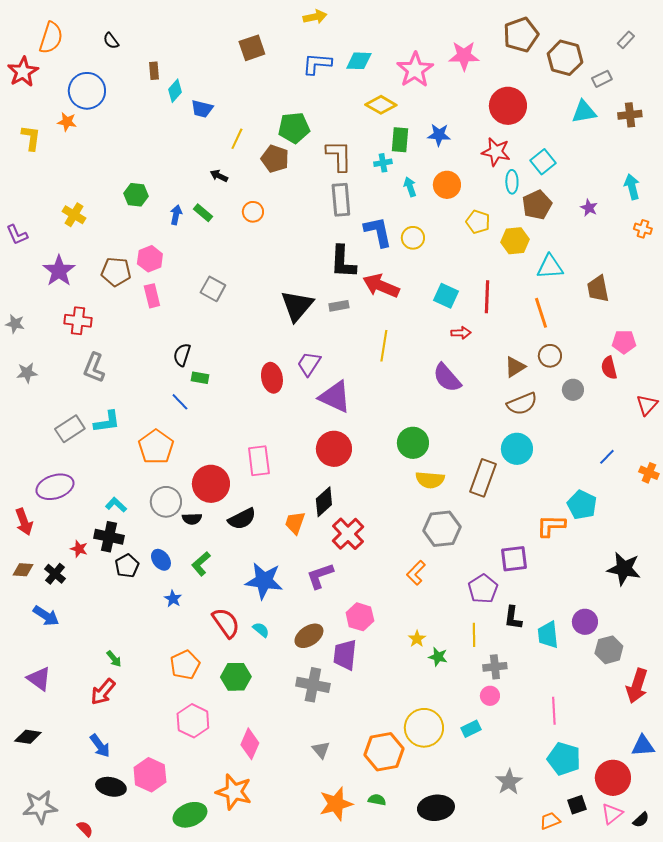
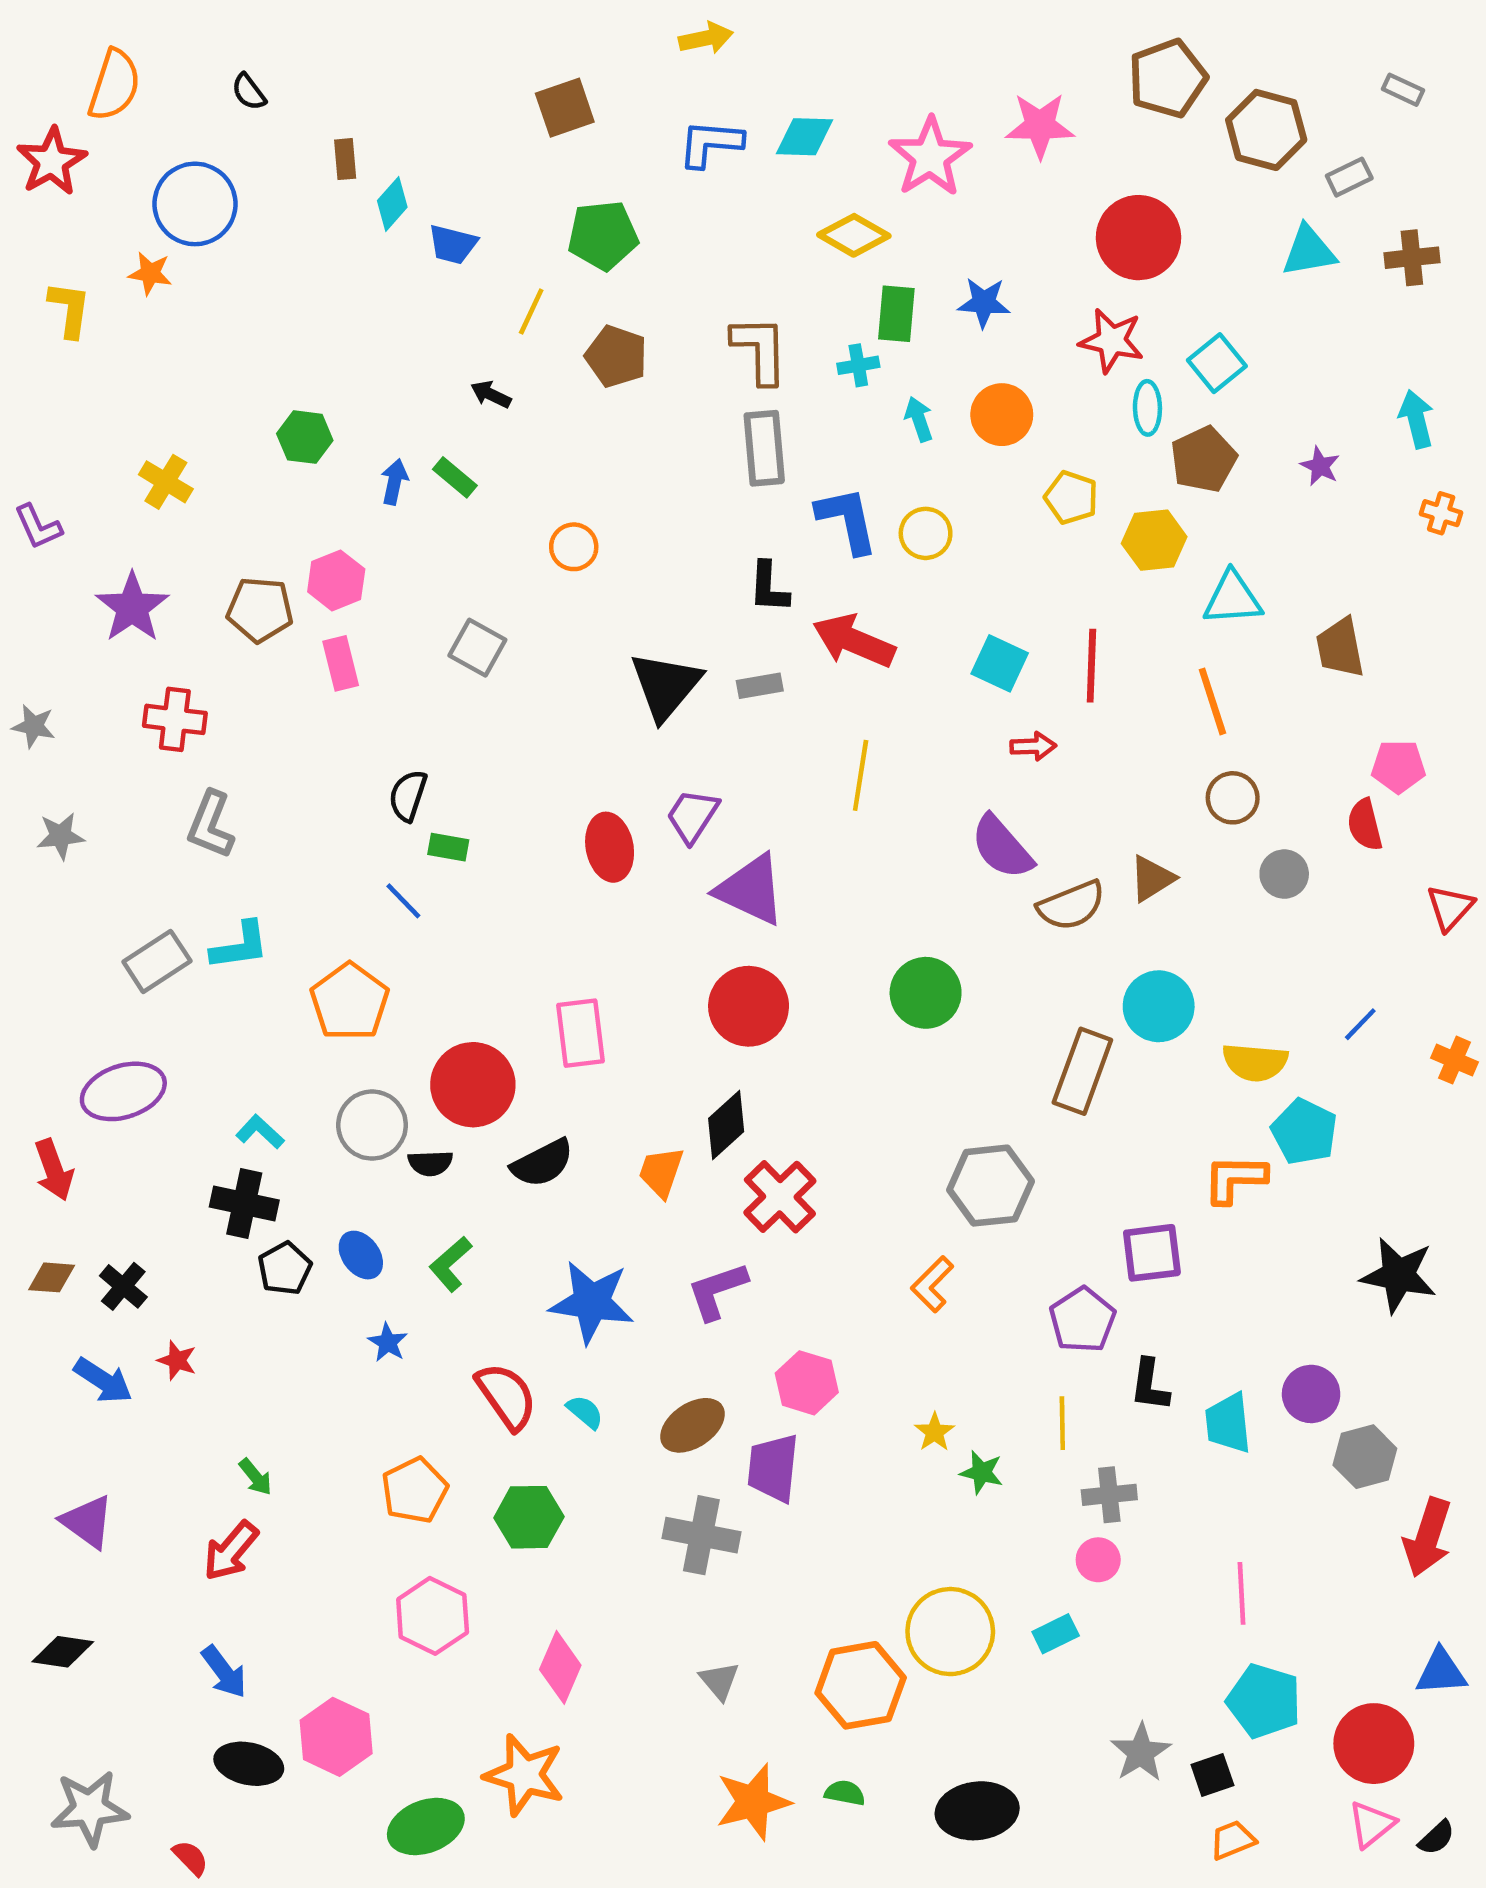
gray rectangle: (626, 40) -> (1403, 90), turned 72
green pentagon: (294, 128) -> (603, 235), moved
orange circle: (253, 212) -> (574, 547), moved
black L-shape: (343, 262) -> (769, 587), size x0.7
brown triangle: (515, 367) -> (1152, 879), moved
brown semicircle: (522, 404) -> (1071, 905), moved
yellow semicircle: (430, 480) -> (1255, 1062), moved
red star: (79, 549) -> (177, 1360), moved
black square: (577, 805) -> (1212, 1775), moved

